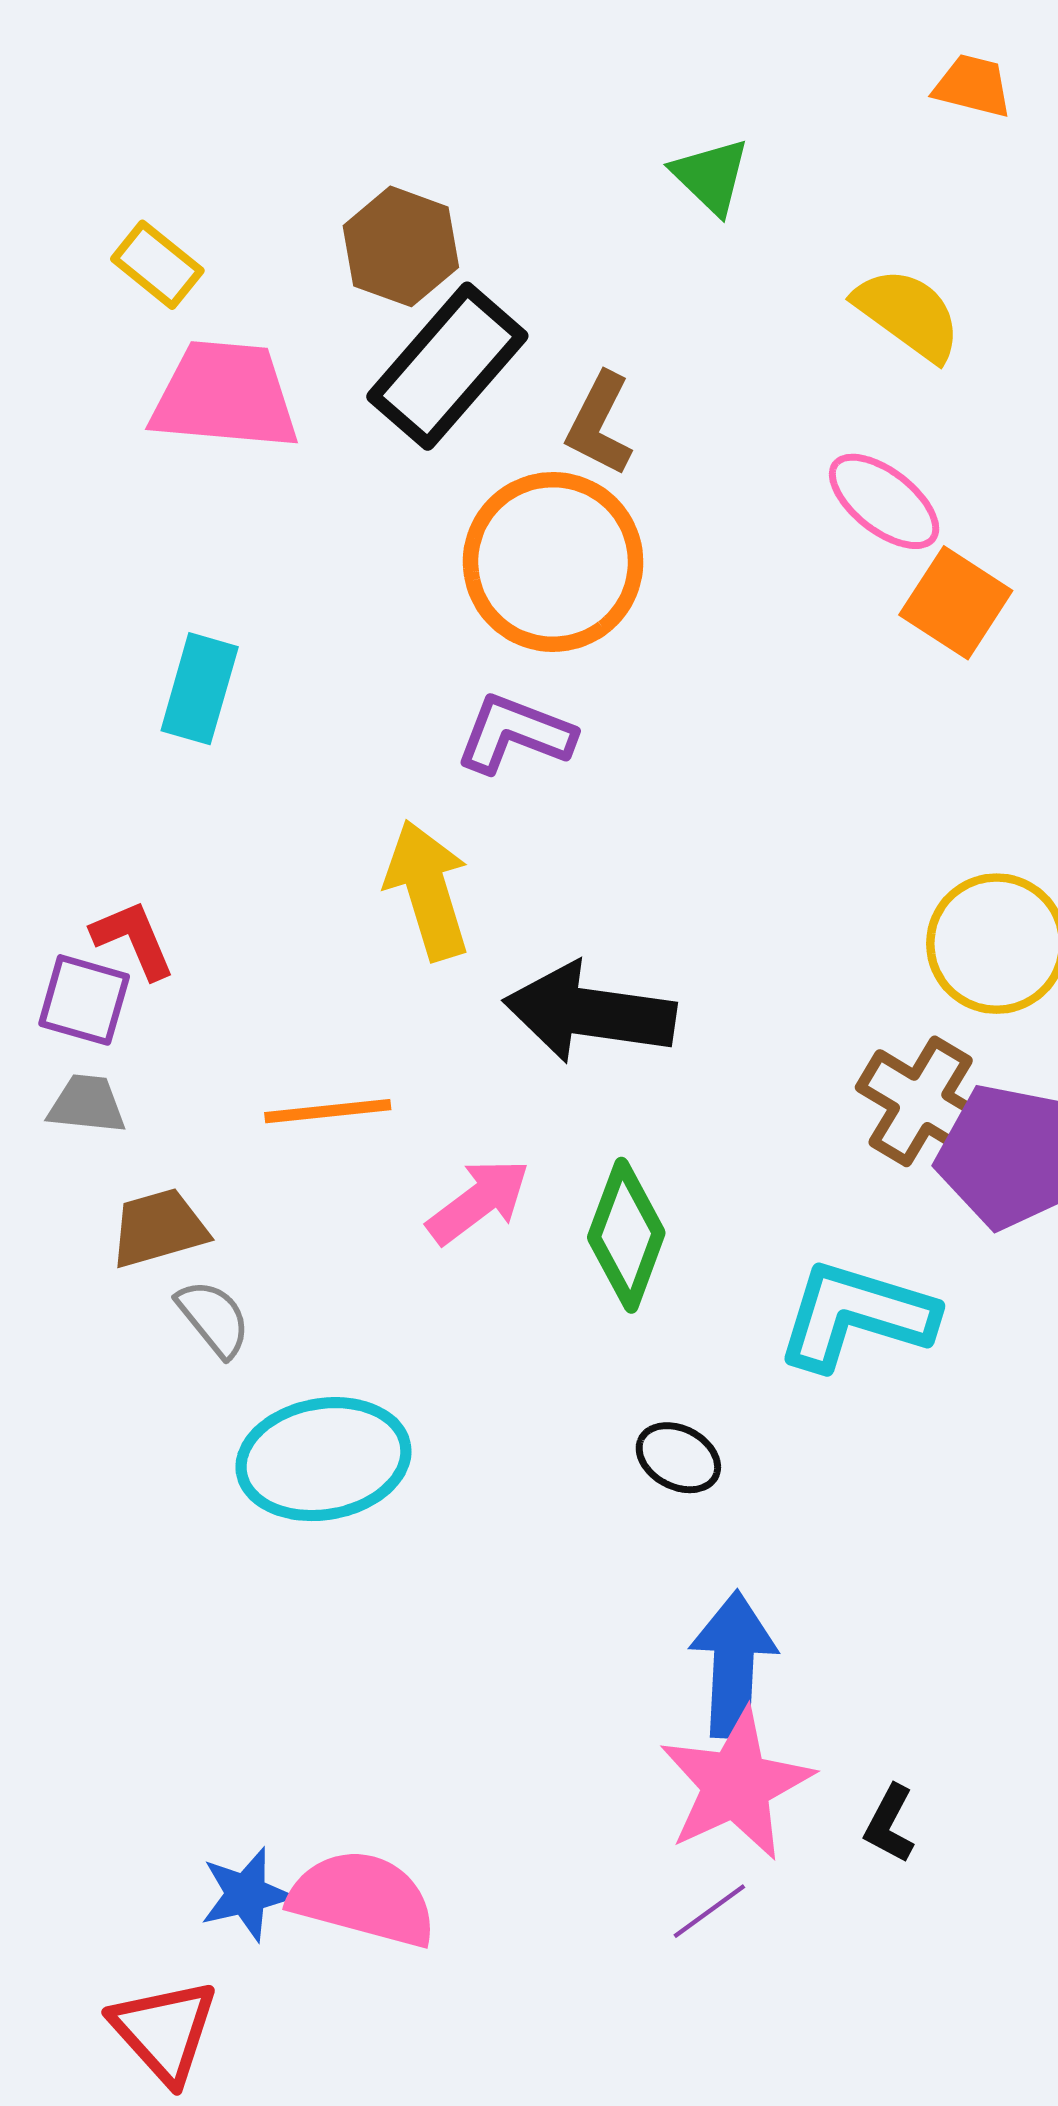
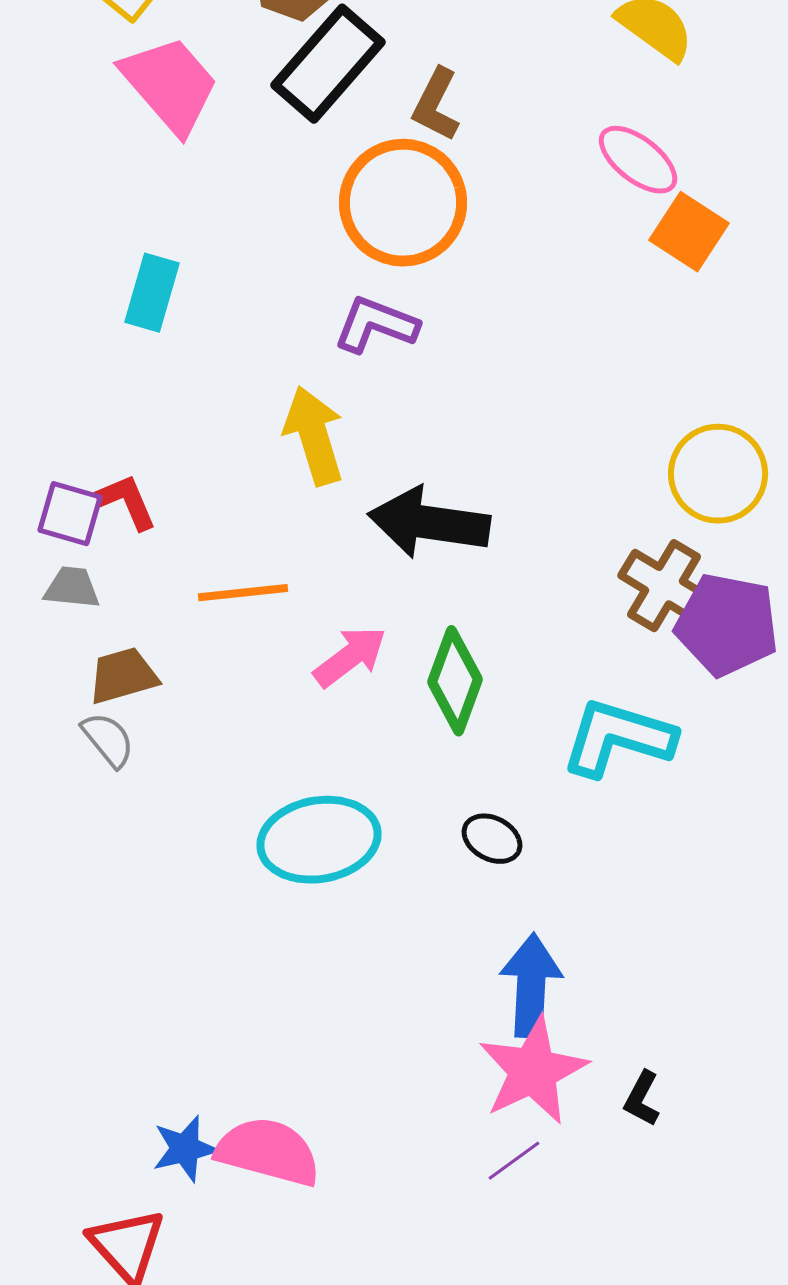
pink trapezoid: (225, 396) -> (170, 85), turned 44
red L-shape: (133, 939) -> (127, 502), moved
gray semicircle: (214, 1318) -> (108, 740), moved
cyan ellipse: (323, 1459) -> (319, 840), moved

